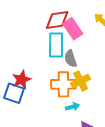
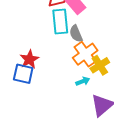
yellow cross: (81, 81) -> (100, 65), moved
orange cross: (63, 84) -> (85, 54), moved, turned -30

